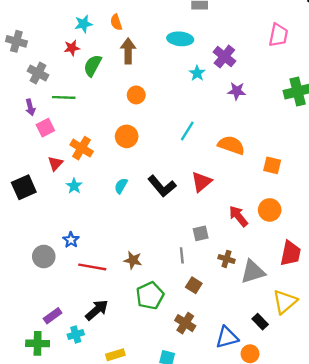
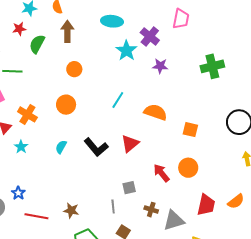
pink trapezoid: (278, 35) -> (181, 19), moved
cyan star: (197, 73) -> (126, 51), size x1.5

